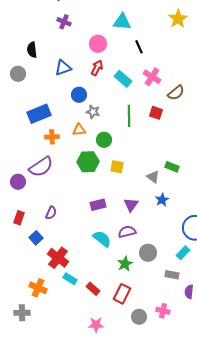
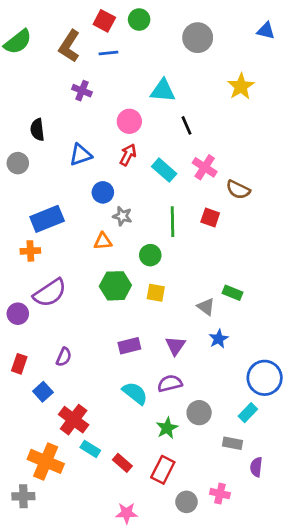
brown semicircle: (176, 93) -> (238, 190), turned 66
orange cross: (52, 137) -> (30, 251), moved
green circle: (104, 140) -> (150, 255), moved
orange cross: (38, 288) -> (46, 461), size x1.4

